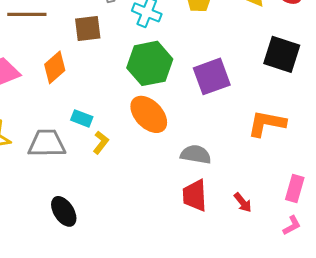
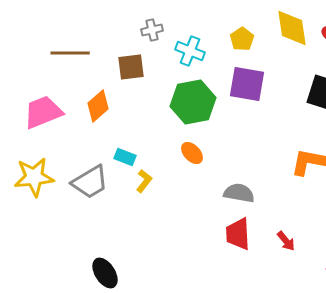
purple square: (212, 76) -> (247, 84), moved, turned 30
orange ellipse: (149, 114) -> (192, 153), size x0.6
gray trapezoid: (47, 143) -> (90, 182), turned 150
black ellipse: (64, 211) -> (105, 273), moved

